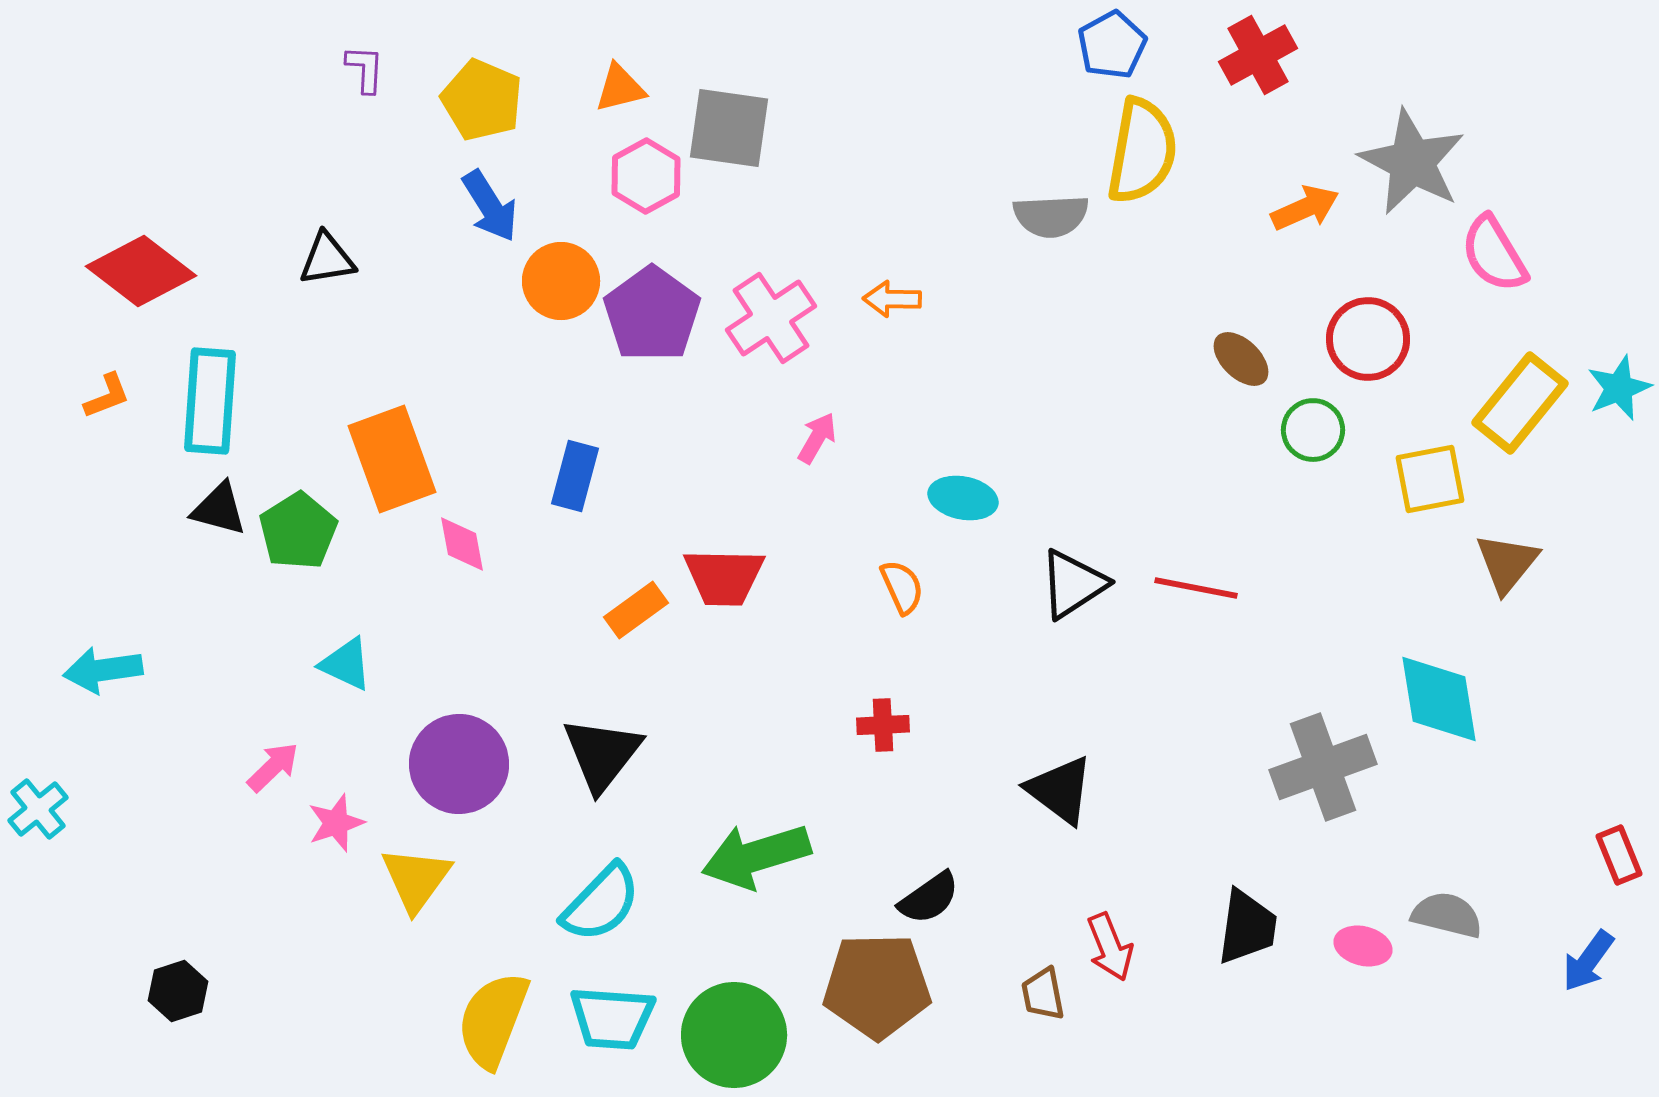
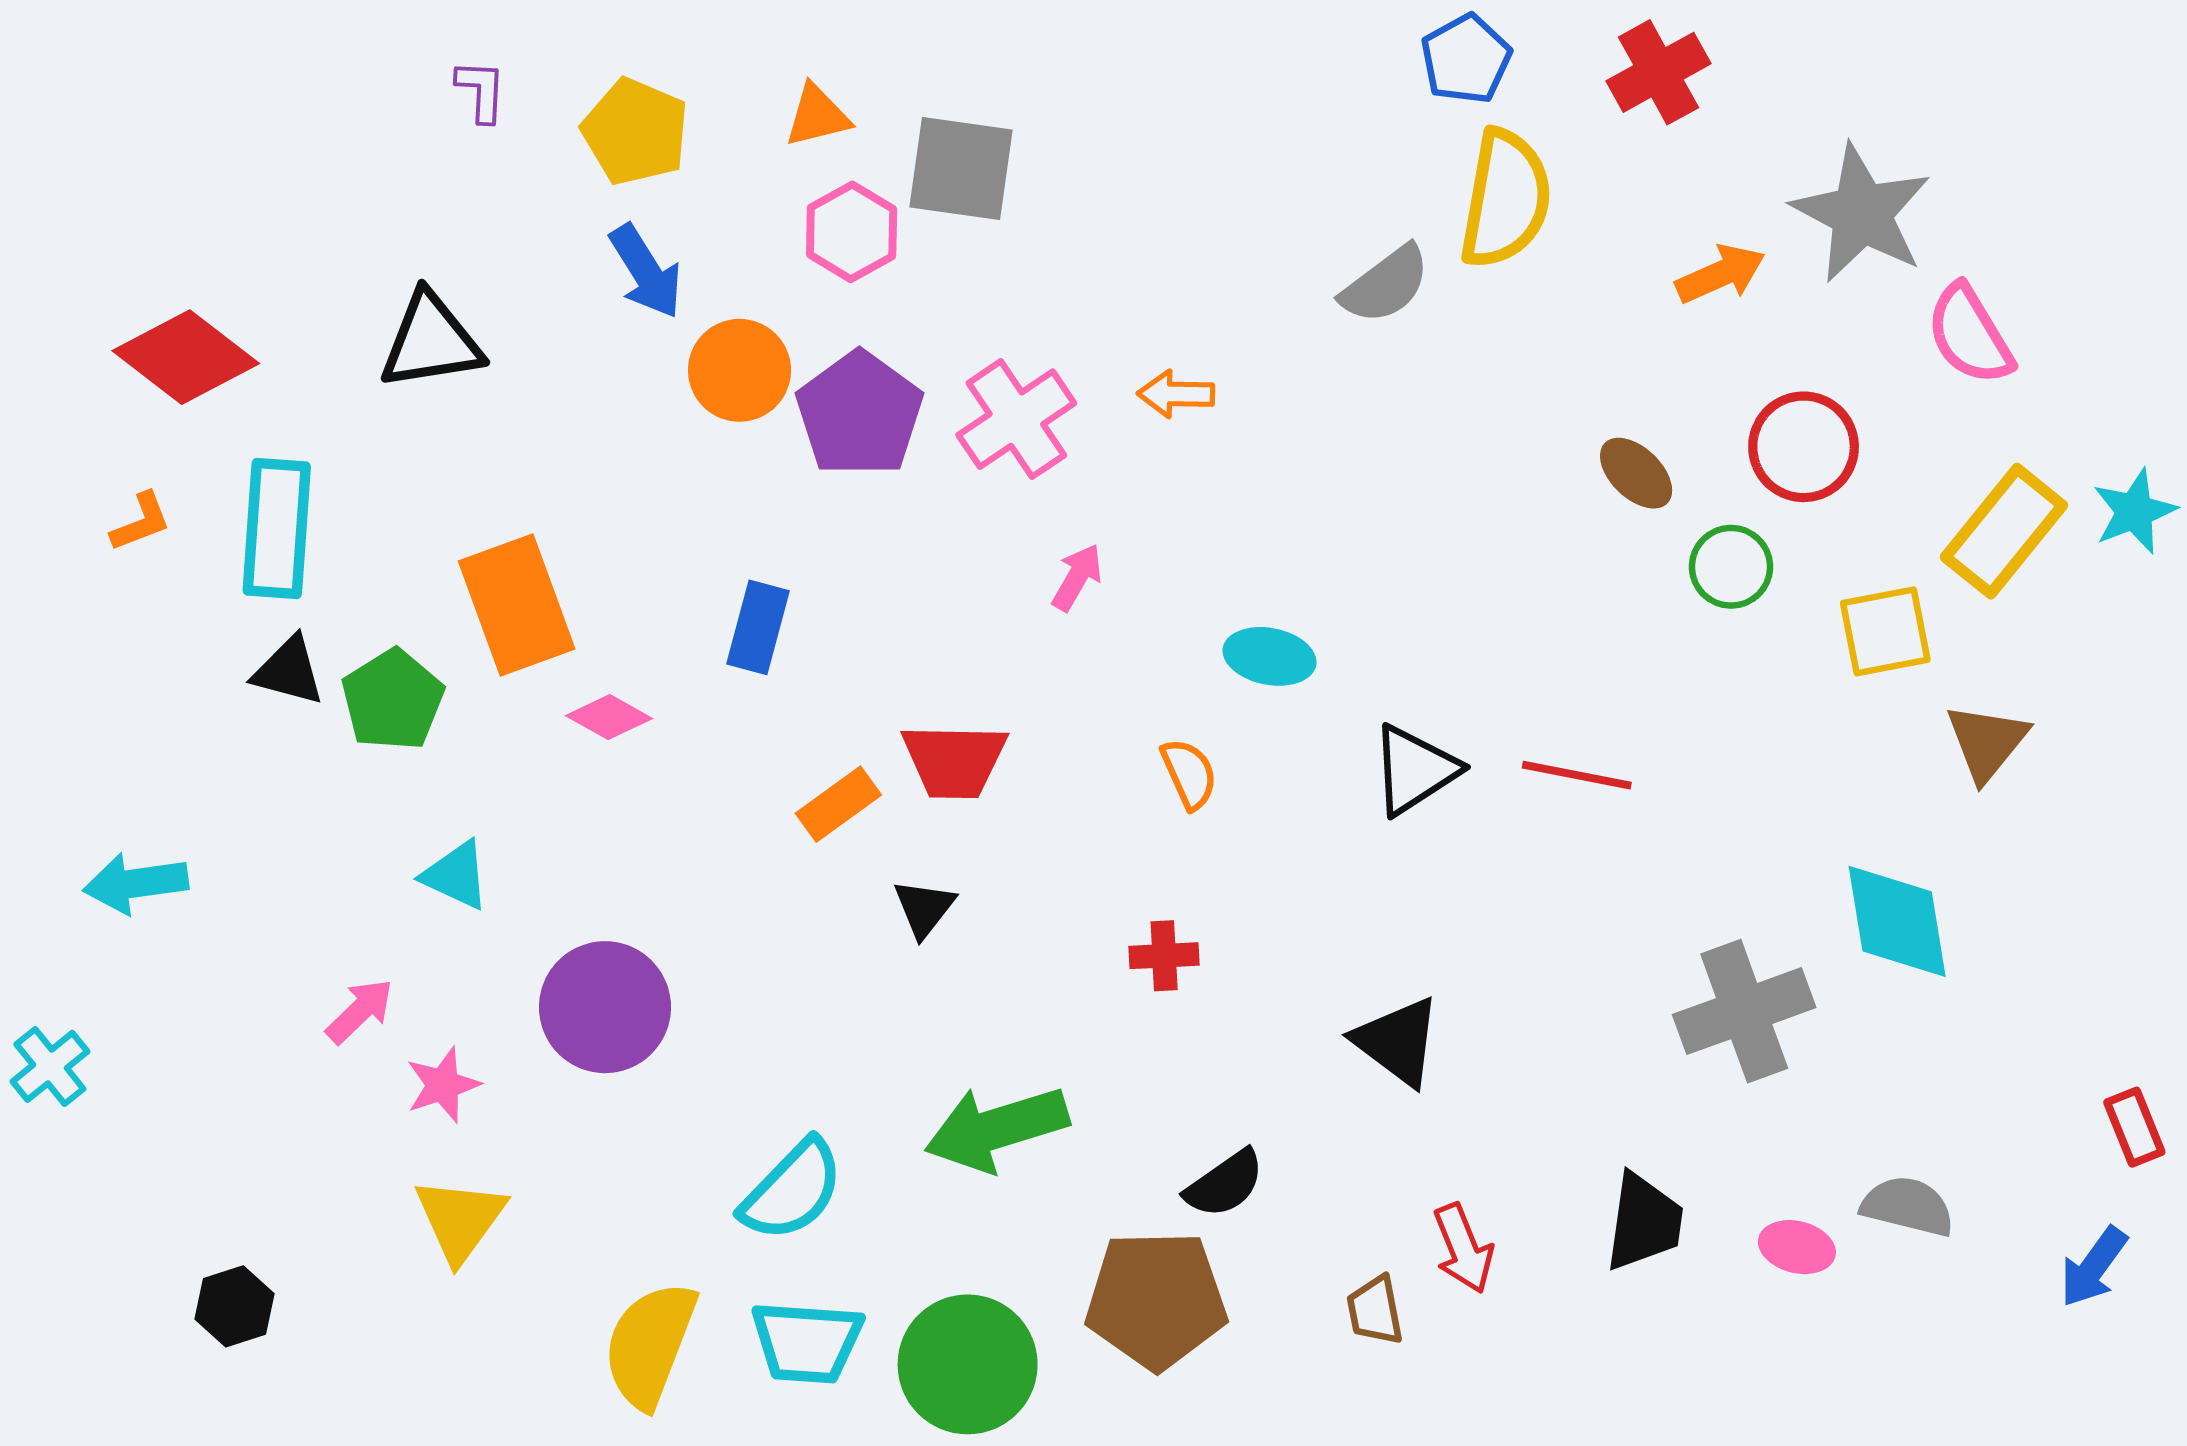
gray semicircle: (1051, 216) -> (1386, 285), turned -34
black triangle: (327, 259) -> (431, 341), size x1.4
pink diamond: (462, 544) -> (609, 717), turned -50
black triangle: (602, 754) -> (924, 908), moved, size x0.6
yellow triangle: (416, 879) -> (460, 1219), moved

